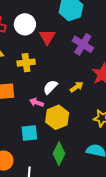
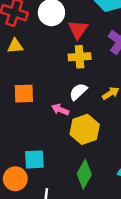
yellow cross: (26, 63) -> (80, 57), moved
cyan square: (29, 133) -> (34, 159), moved

